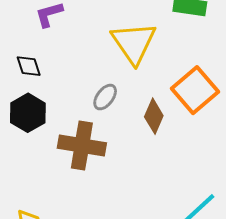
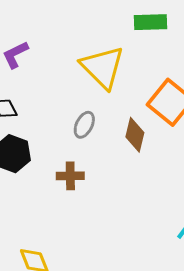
brown cross: (82, 146) -> (70, 176), size x0.6

